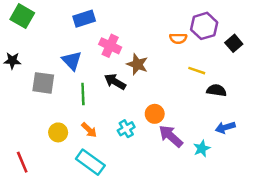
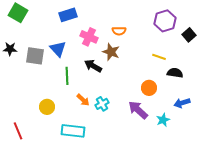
orange semicircle: (178, 38) -> (119, 31), moved
gray square: (43, 83) -> (35, 56), moved
orange circle: (155, 114) -> (149, 88), moved
orange arrow: (89, 130) -> (83, 100), moved
cyan rectangle: (90, 162) -> (73, 131), turned -30

